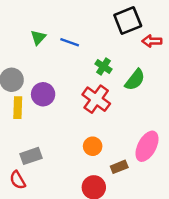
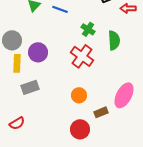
green semicircle: (135, 80) -> (114, 40), turned -42
gray rectangle: (31, 156) -> (30, 87), moved
red semicircle: (18, 180) -> (17, 123), turned -91

